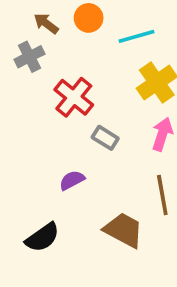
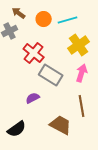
orange circle: (89, 18) -> (44, 19), moved
gray rectangle: (105, 138) -> (51, 75), size x1.6

